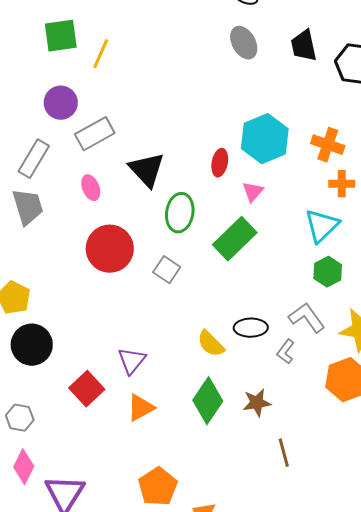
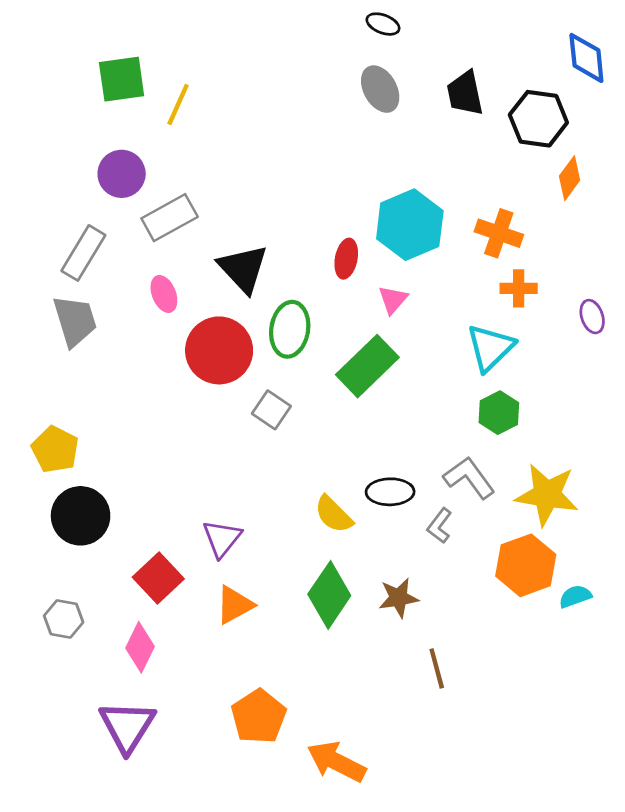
red circle: (110, 249) -> (219, 350), moved
pink diamond: (24, 467) -> (140, 647), moved

